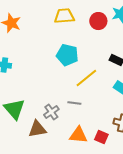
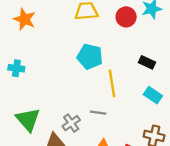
yellow line: (86, 78) -> (112, 83), turned -60

